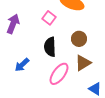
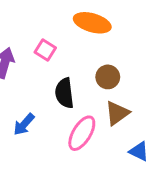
pink square: (49, 18) -> (45, 50), moved

